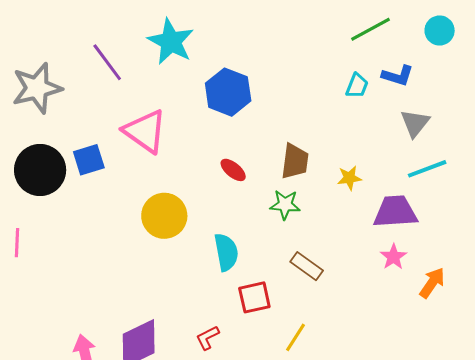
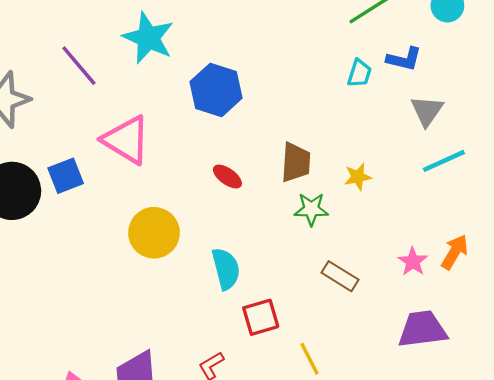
green star: (285, 205) -> (311, 209), moved
purple trapezoid: (395, 212) -> (422, 329), moved
brown rectangle: (307, 266) -> (340, 276), moved
orange arrow: (432, 283) -> (455, 252), moved
yellow line: (296, 337) -> (309, 359), turned -56

